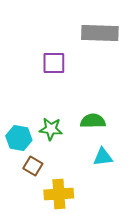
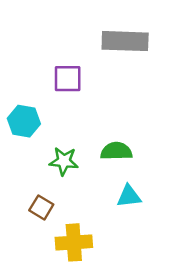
cyan hexagon: (19, 138) -> (24, 121), moved

